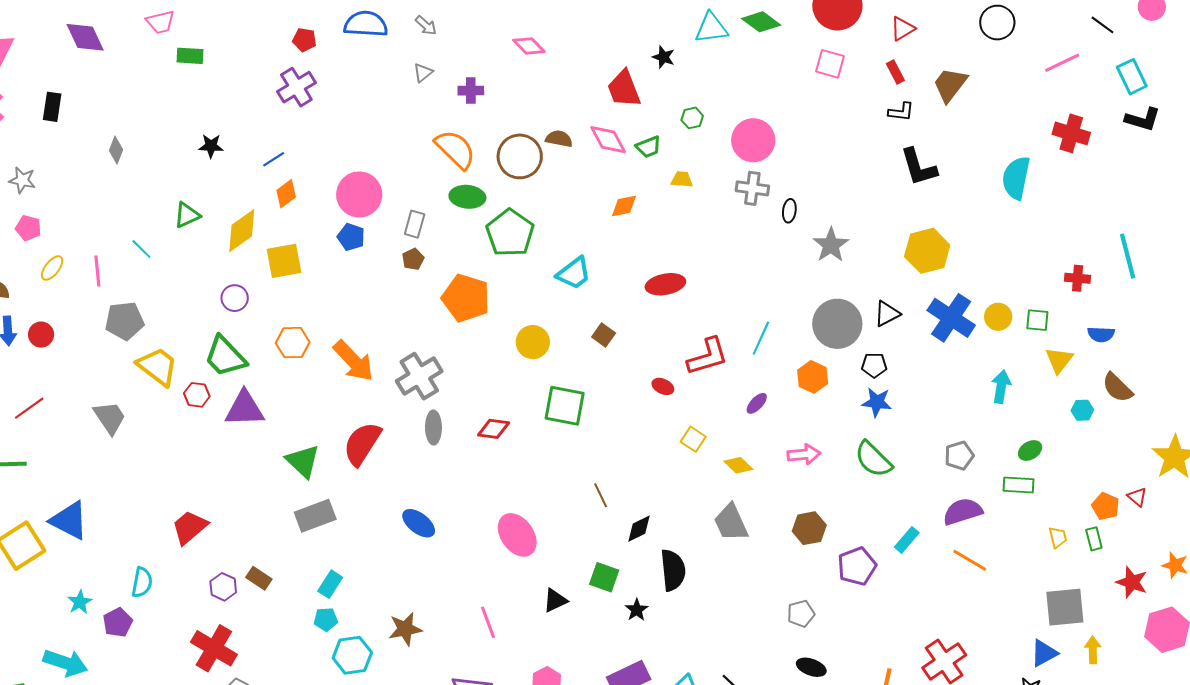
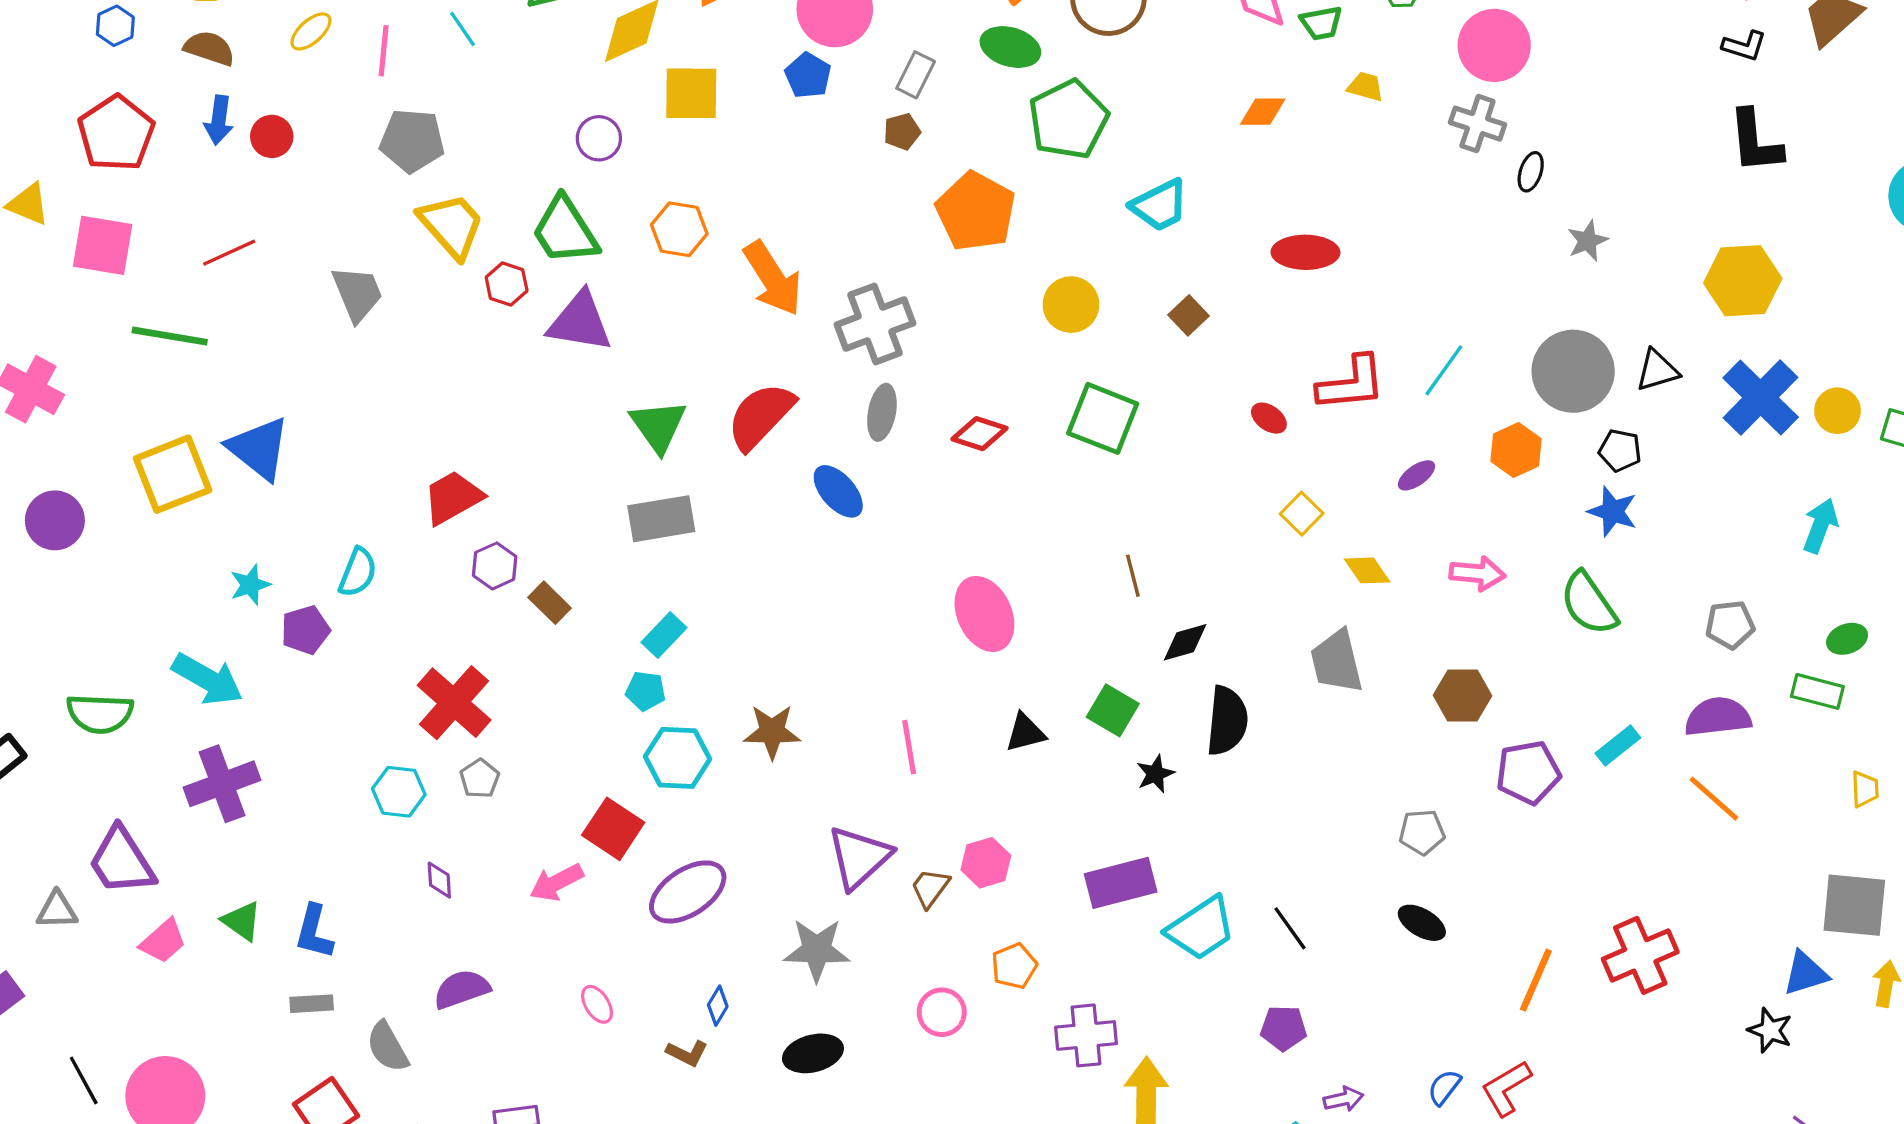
gray star: (831, 245) -> (1588, 241), size x0.7
blue ellipse: (419, 523) -> (838, 491), moved
purple hexagon: (223, 587) -> (495, 566), moved

